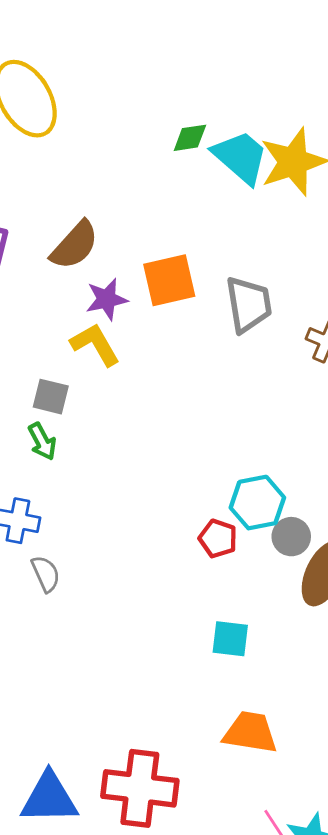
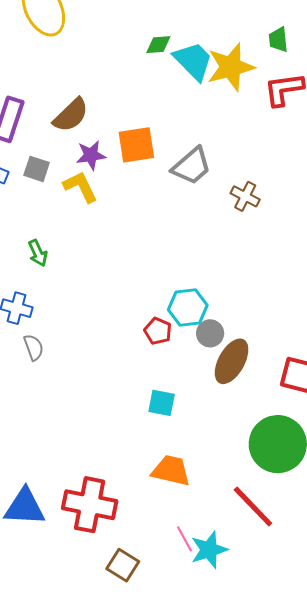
gray trapezoid: (249, 304) -> (192, 166), turned 54
gray square: (51, 397) -> (37, 169), moved

